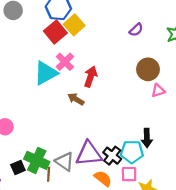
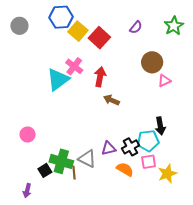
red square: (55, 32) -> (99, 38), moved
brown arrow: (76, 99) -> (111, 100), moved
purple triangle: (89, 154) -> (109, 148), size x0.6
black cross: (112, 156) -> (131, 147), turned 30

